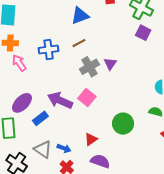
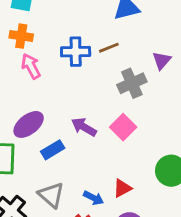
brown line: (79, 43) -> (109, 48), moved
purple triangle: (110, 64) -> (162, 60), moved
purple arrow: (60, 100) -> (84, 127), size x0.7
blue arrow: (64, 148) -> (93, 198), moved

